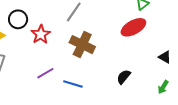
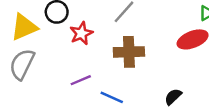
brown cross: (82, 45) -> (129, 52), turned -35

